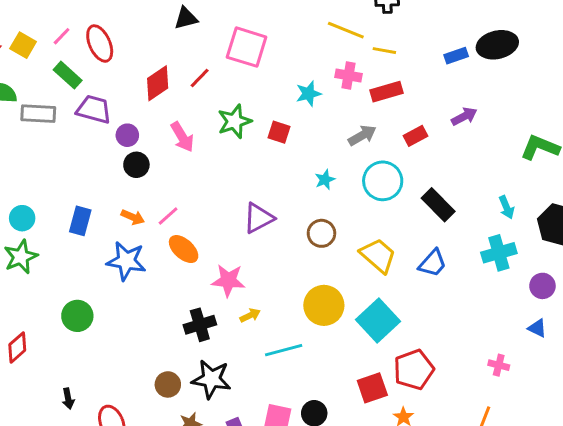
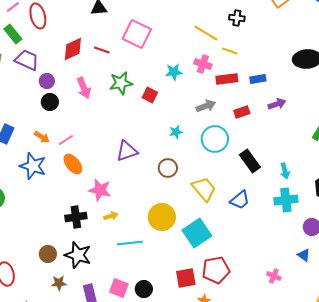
blue rectangle: (456, 56) -> (258, 79), moved
red line: (200, 78) -> (102, 50), turned 56
cyan arrow: (507, 207) -> (285, 171), moved

